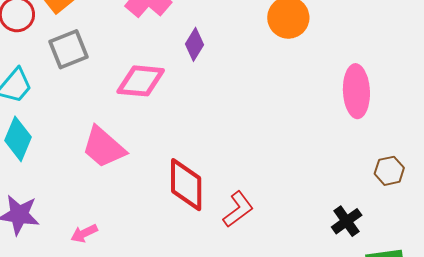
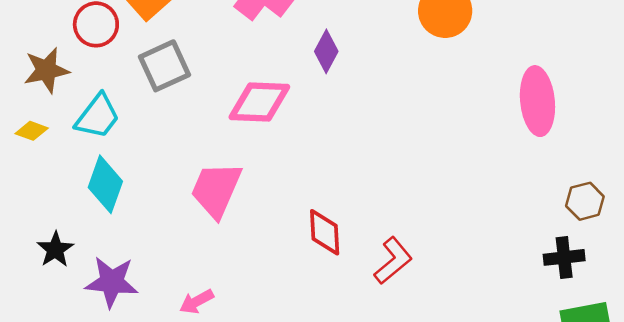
pink trapezoid: (104, 147) -> (216, 190), turned 75
red diamond: (186, 185) -> (325, 232), size x0.7
black cross: (347, 221) -> (564, 257), moved, turned 32

